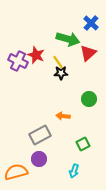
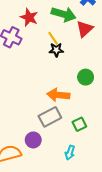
red star: (36, 55) -> (29, 17), moved
orange arrow: (63, 116) -> (58, 95), size x1.5
gray rectangle: (40, 135) -> (50, 117), moved

